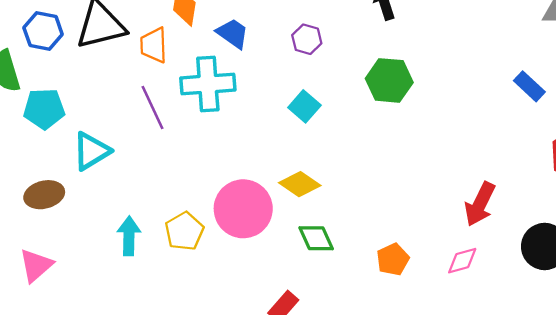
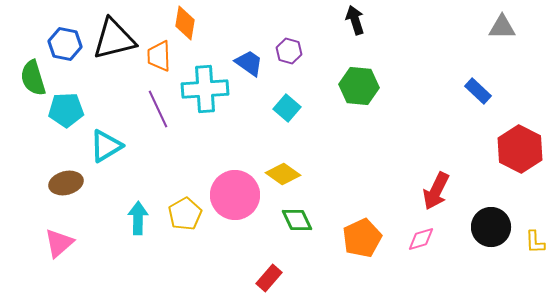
blue trapezoid: (233, 33) -> (249, 63), moved
orange pentagon: (393, 259) -> (362, 238), size x1.4

